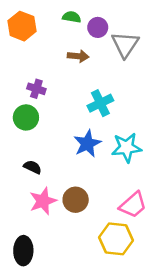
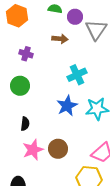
purple cross: (36, 89) -> (26, 54), moved
black semicircle: (32, 167) -> (25, 124), turned 72

